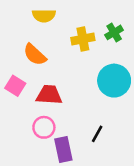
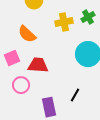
pink square: (15, 86) -> (12, 58), turned 35
pink circle: (44, 127) -> (21, 85), moved

